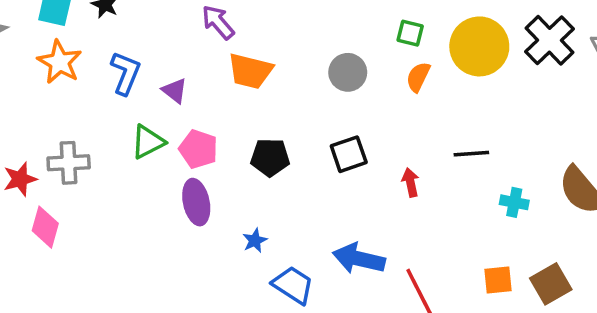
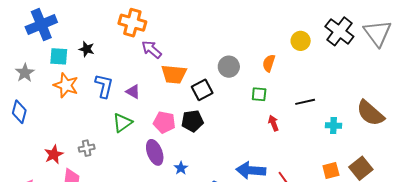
green square: (410, 33) -> (259, 94), moved
yellow circle: (479, 46) -> (301, 41), size x0.6
pink pentagon: (198, 149) -> (164, 122), moved
black square: (349, 154) -> (202, 90), moved
gray cross: (69, 163) -> (87, 148), moved, size x0.7
blue star: (255, 241) -> (181, 168), moved

